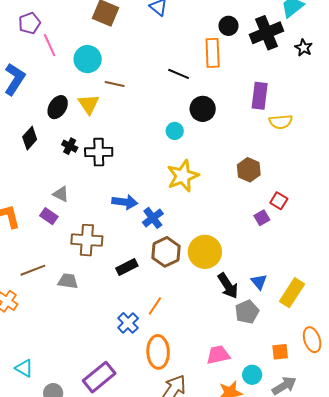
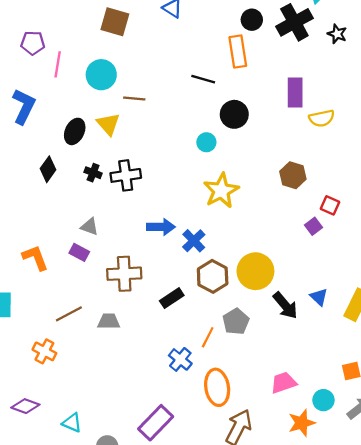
purple pentagon: (29, 23) -> (33, 43), turned 30
pink line: (50, 45) -> (58, 64), turned 40
gray pentagon: (247, 312) -> (236, 322), moved

